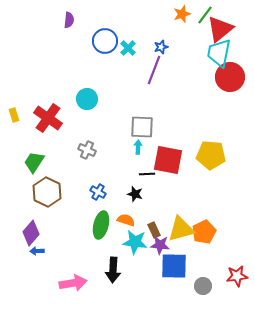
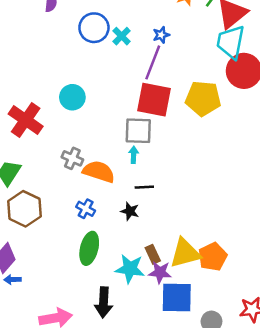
yellow pentagon: (211, 155) -> (203, 98), moved
red square: (168, 160) -> (154, 100), moved
orange semicircle: (126, 220) -> (99, 172), moved, size x1.5

